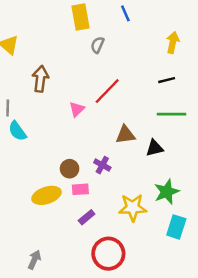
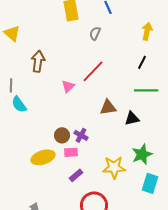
gray semicircle: (97, 45) -> (95, 33), moved
black line: (167, 80) -> (142, 62), turned -48
purple cross: (102, 165) -> (81, 135), moved

